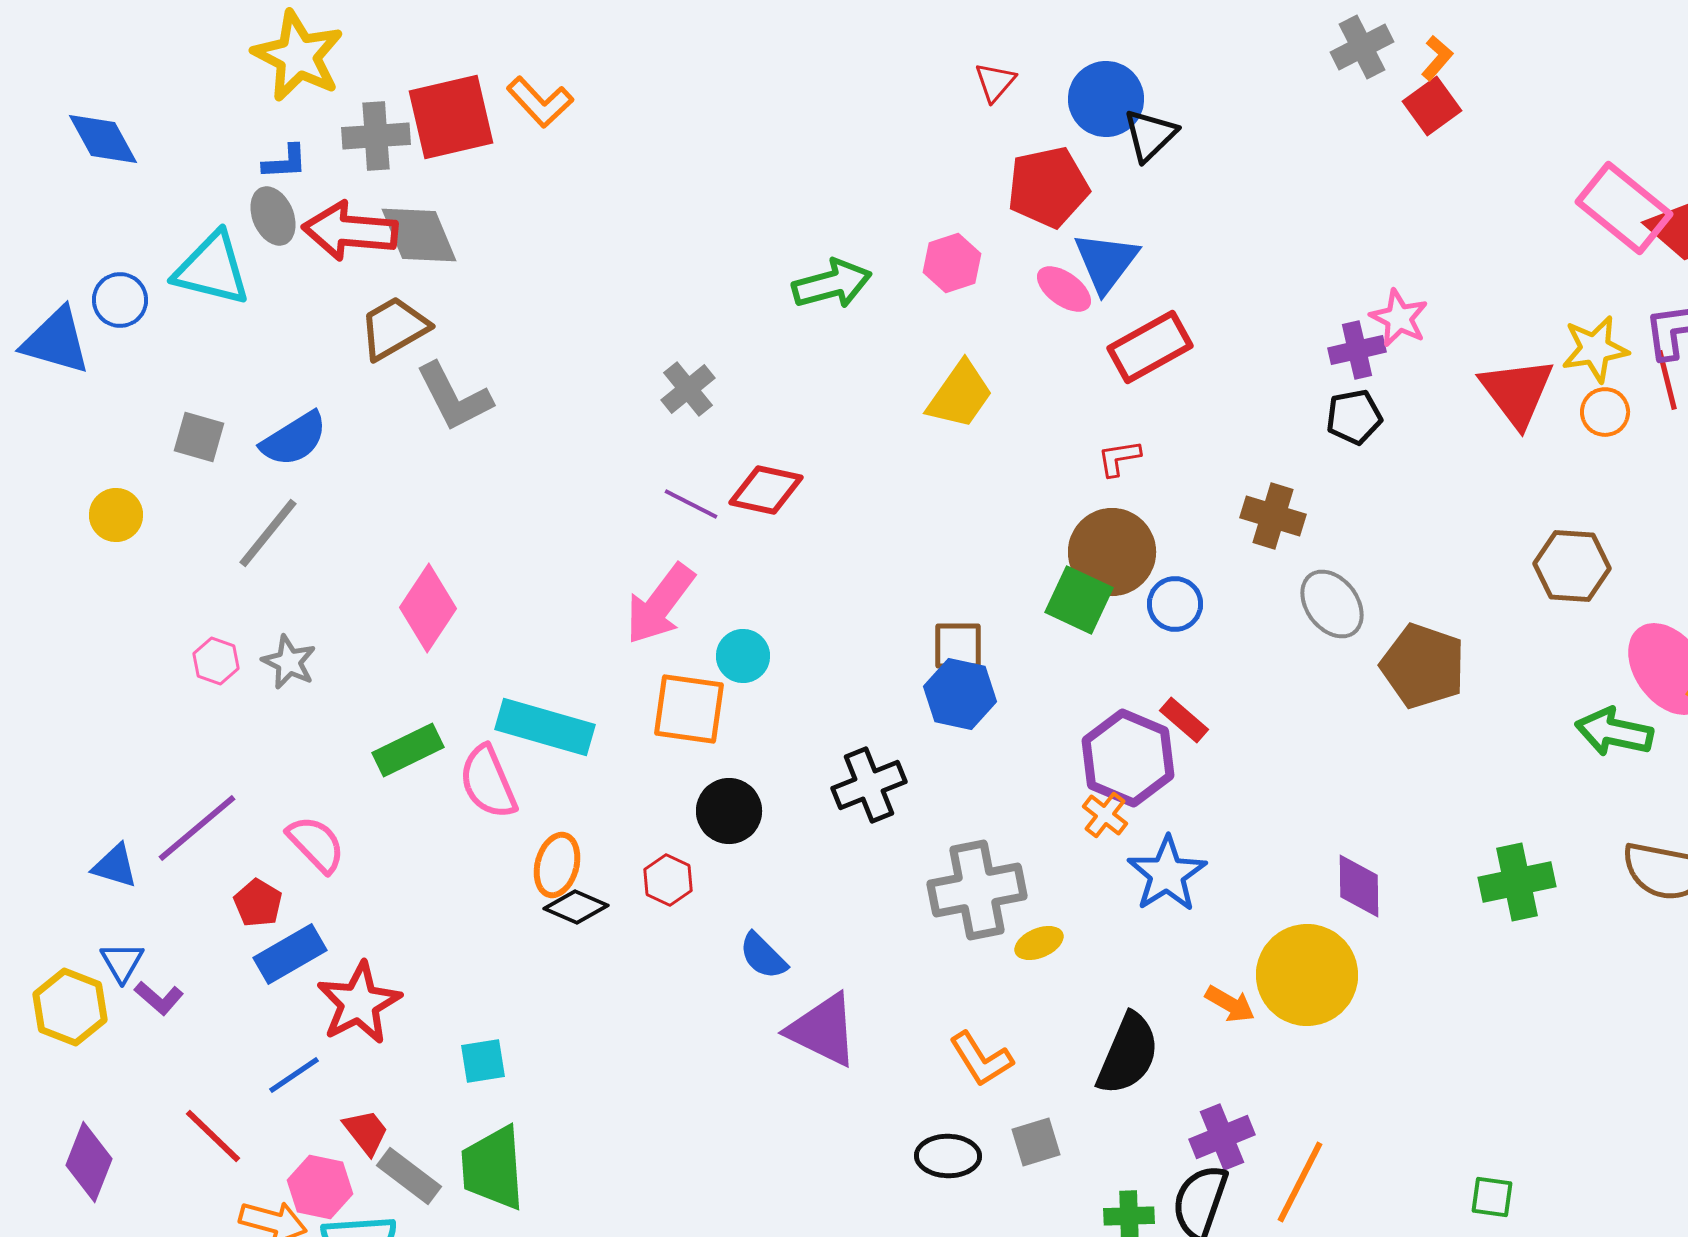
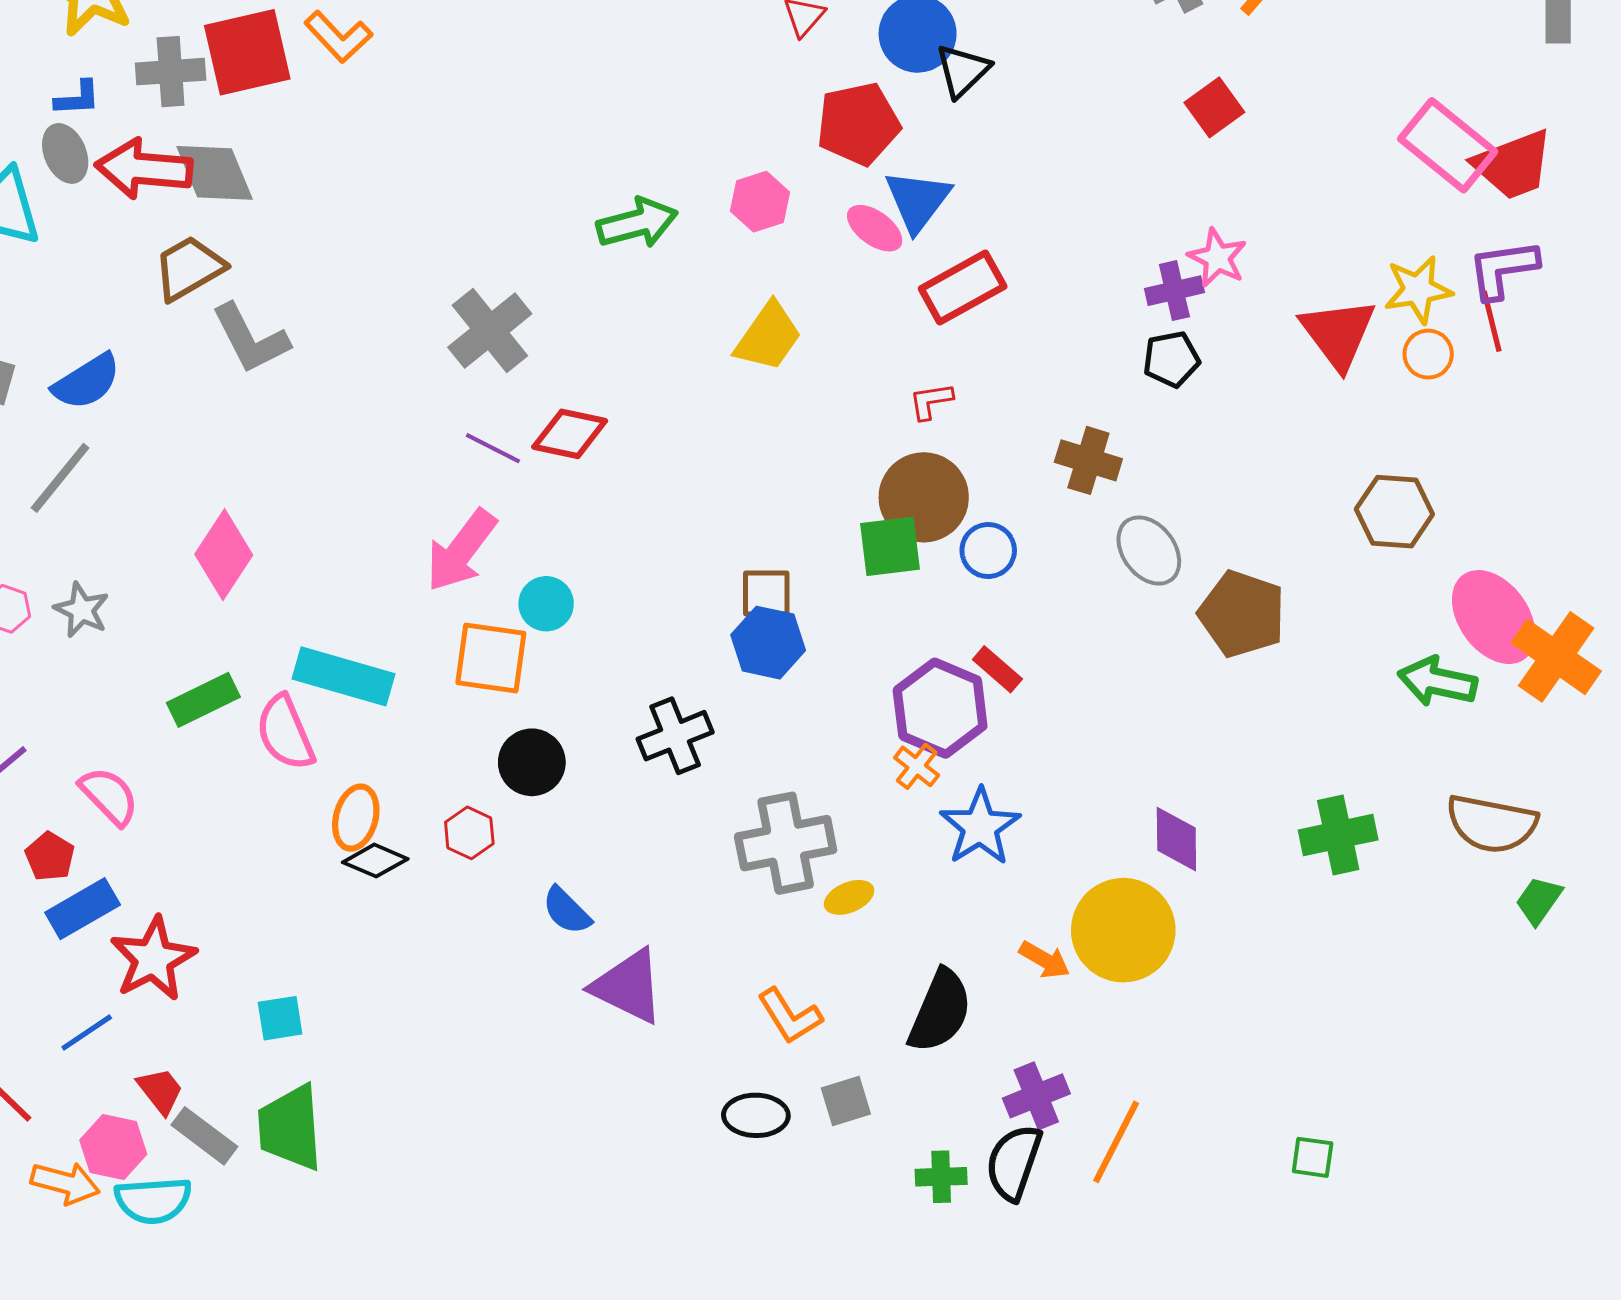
red square: (1432, 106) -> (1214, 107), moved
gray cross: (688, 389) -> (490, 330), size x1.5
green square: (1079, 600) -> (890, 546), turned -32

